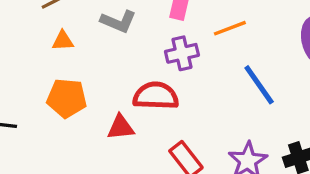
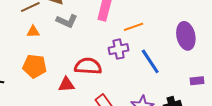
purple cross: (182, 53) -> (119, 49), moved

